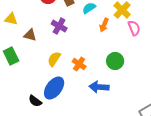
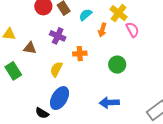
orange cross: (79, 64) -> (80, 54), moved, turned -32
blue arrow: (99, 87) -> (109, 103), moved

